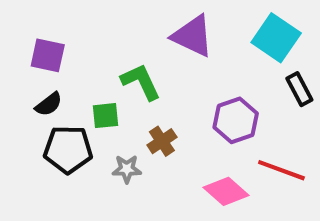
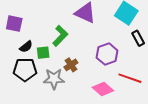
green L-shape: (141, 82) -> (60, 36), turned 70
black semicircle: (49, 104) -> (26, 47), moved
gray star: (127, 169) -> (54, 79), size x1.5

